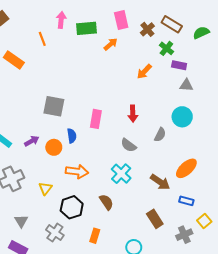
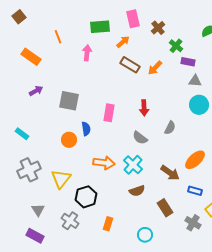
pink arrow: (61, 20) -> (87, 53), moved
brown rectangle: (172, 24) -> (130, 65), moved
cyan circle: (182, 117) -> (199, 105), moved
purple arrow: (32, 141) -> (36, 91), moved
orange arrow: (77, 172) -> (104, 163), moved
yellow triangle: (45, 188) -> (61, 179), size x1.5
brown semicircle: (106, 202) -> (137, 191), moved, turned 105
gray cross: (184, 235) -> (193, 223), turned -35

